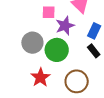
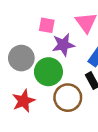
brown circle: (77, 81) -> (68, 98), moved

